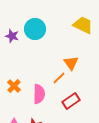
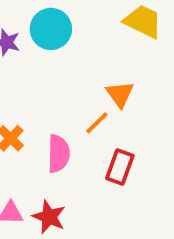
red rectangle: (71, 101) -> (120, 167), turned -36

